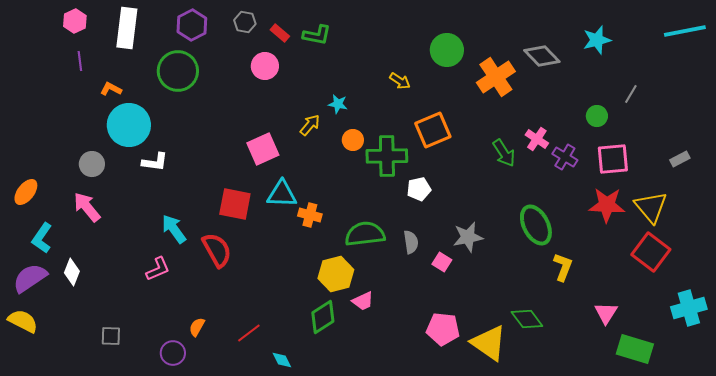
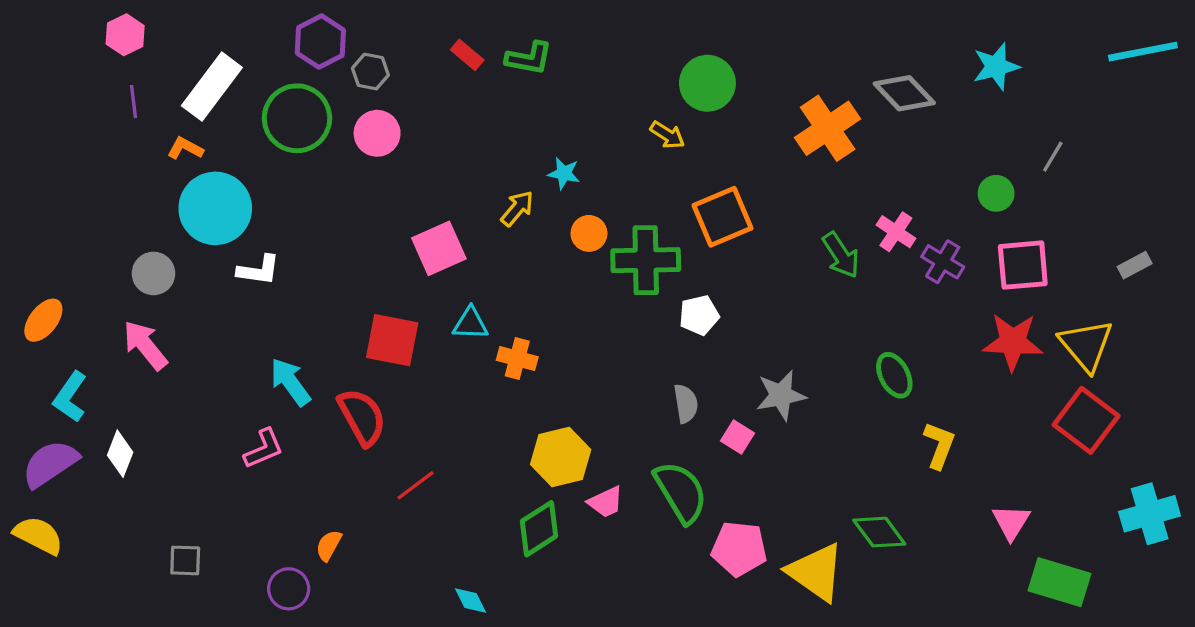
gray hexagon: (245, 22) -> (370, 72), moved
white rectangle: (127, 28) -> (212, 87), moved, turned 30
green circle: (447, 50) -> (707, 83), moved
pink circle: (265, 66) -> (377, 133), moved
cyan triangle: (282, 194) -> (471, 324), size x0.7
green ellipse: (536, 225) -> (894, 375), size x0.7
green semicircle: (365, 234) -> (681, 492), moved, turned 66
red line: (249, 333) -> (415, 485), moved

